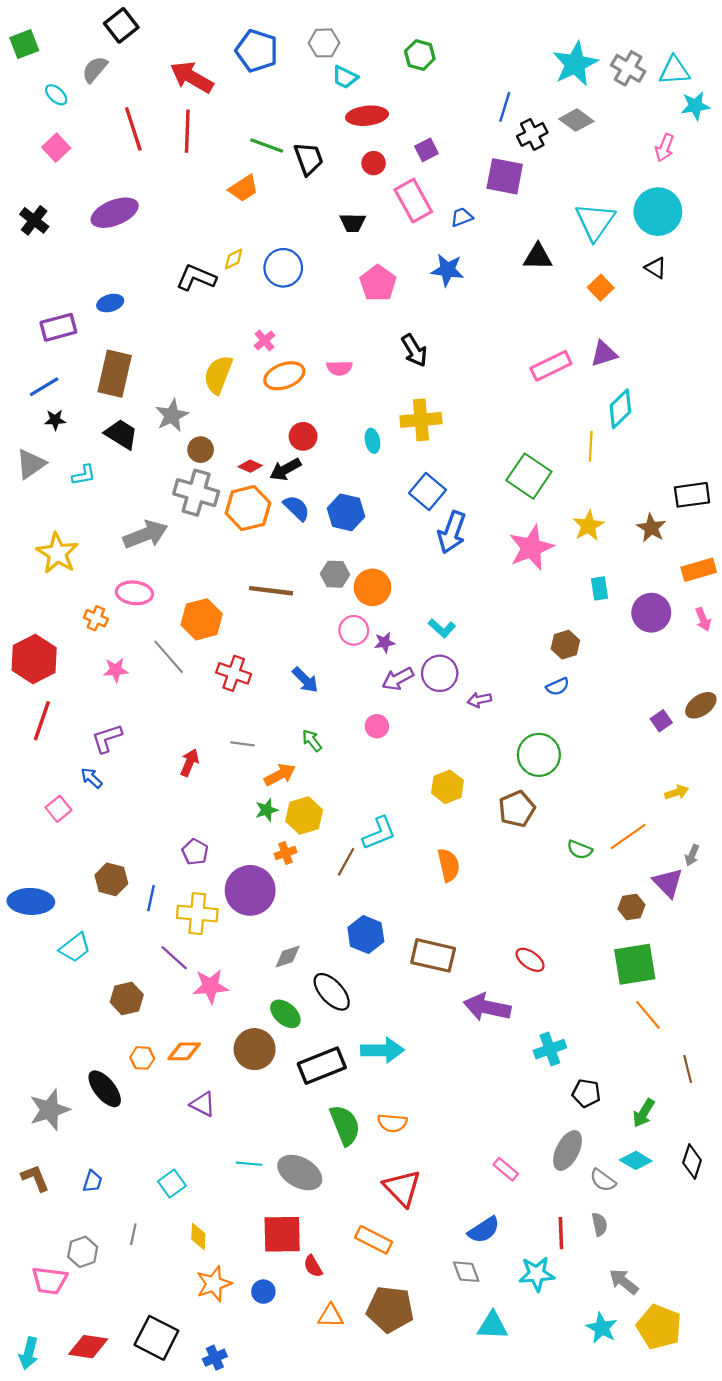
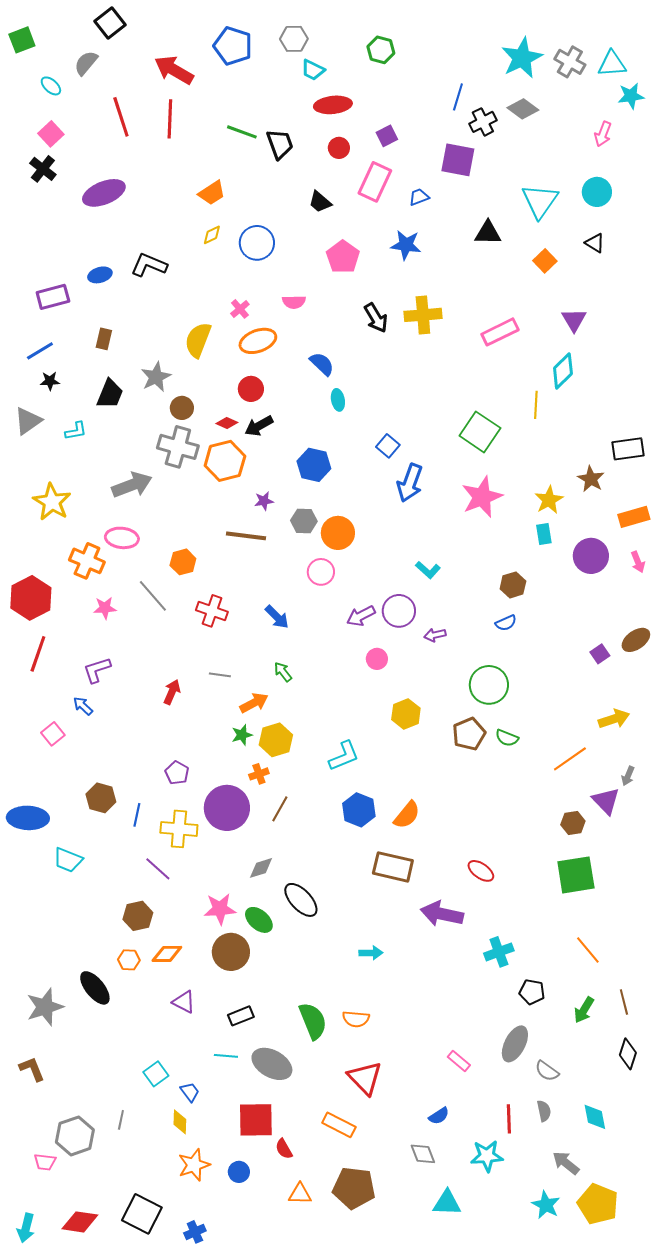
orange trapezoid: (244, 188) -> (212, 193), moved
pink rectangle: (413, 201) -> (375, 182), turned 54
cyan circle: (658, 212) -> (597, 192), size x0.7
black cross: (34, 220) -> (43, 169), moved
black trapezoid: (353, 223) -> (320, 202), turned 40
black L-shape: (196, 278) -> (149, 265), moved
purple triangle: (604, 354) -> (574, 320), moved, turned -44
pink semicircle: (339, 368) -> (294, 302), moved
brown rectangle: (115, 374) -> (104, 339), size x0.5
yellow cross: (421, 420) -> (423, 315), moved
black trapezoid: (121, 434) -> (110, 394), turned 80
red circle: (303, 436) -> (251, 389), moved
blue square: (428, 491) -> (388, 446), size x0.7
blue semicircle: (296, 508) -> (322, 364), moved
yellow star: (588, 526) -> (549, 500), moved
orange cross: (96, 618) -> (87, 561), size x1.6
orange hexagon: (202, 619) -> (183, 562), size x0.7
cyan L-shape: (442, 628) -> (428, 570), moved
purple star: (385, 642) -> (264, 501), moved
pink circle: (377, 726) -> (377, 659), moved
yellow arrow: (677, 792) -> (614, 719), size x1.4
green semicircle: (580, 850) -> (507, 738), moved
brown line: (346, 862) -> (280, 809), moved
orange semicircle: (449, 865) -> (407, 815), moved, turned 52
blue hexagon: (366, 934) -> (359, 810), moved
cyan trapezoid: (75, 948) -> (68, 860), turned 60
pink star: (210, 986) -> (220, 909), moved
brown hexagon: (127, 998) -> (138, 916), moved
orange line: (648, 1015) -> (588, 950), moved
cyan arrow: (382, 1050) -> (371, 953), moved, size x0.6
black rectangle: (322, 1066) -> (241, 1016), moved, size x0.6
brown line: (688, 1069) -> (624, 1002), moved
cyan diamond: (636, 1160) -> (595, 1117), moved, turned 48
blue trapezoid: (93, 1181) -> (190, 1092), moved, turned -55
blue semicircle: (484, 1230) -> (439, 1116), size x0.7
gray hexagon: (83, 1252) -> (75, 1136), size x1.4
pink trapezoid: (50, 1281) -> (45, 1162), size x0.7

